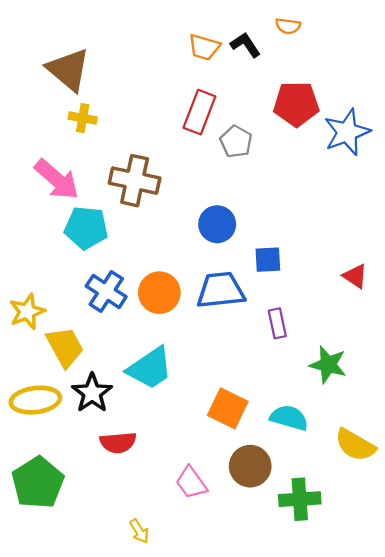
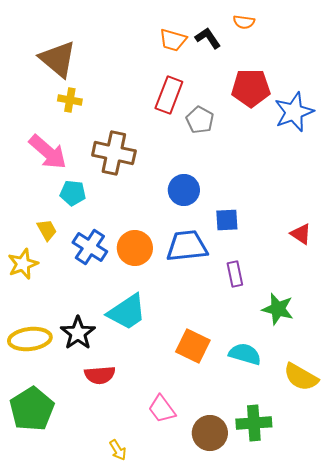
cyan pentagon: (86, 228) -> (73, 193), size x0.7
yellow trapezoid: (65, 347) -> (47, 230), moved, size x0.6
brown circle: (250, 466) -> (210, 433), moved

